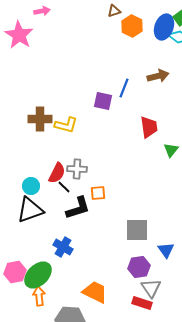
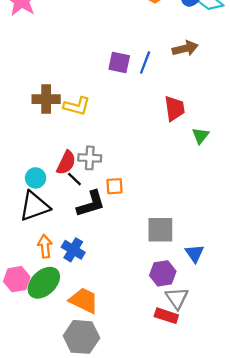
purple square: (103, 101) -> (119, 63), moved
orange trapezoid: (95, 292) -> (84, 300), moved
orange arrow: (39, 296) -> (45, 246), moved

